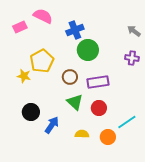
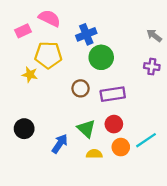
yellow pentagon: (42, 61) -> (48, 55), moved, turned 30
yellow star: (24, 76) -> (30, 75), moved
green triangle: (75, 102) -> (86, 129), moved
black circle: (31, 112) -> (24, 129), moved
orange circle: (108, 137) -> (121, 147), moved

